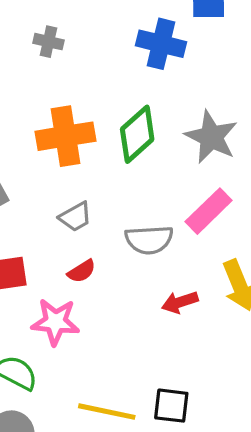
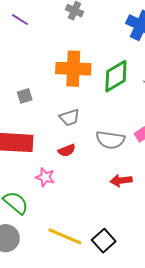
pink star: (55, 322) -> (45, 177), size x0.7
black square: (171, 406) -> (104, 241), turned 30

